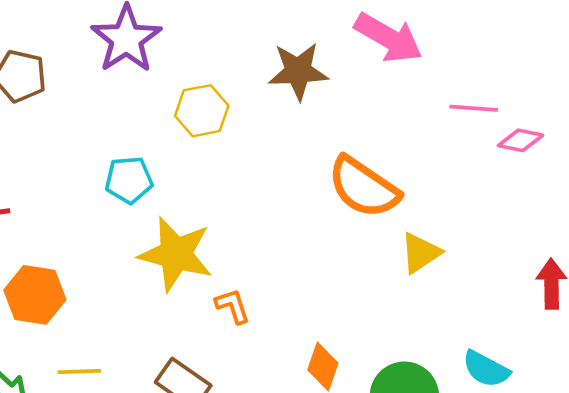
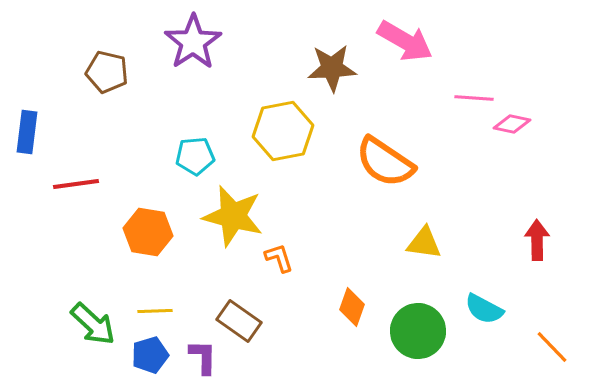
yellow hexagon: (202, 111) -> (283, 131), moved, size x1.4
yellow triangle: (420, 253) -> (424, 243), moved, turned 42
orange hexagon: (35, 295) -> (148, 232), moved

